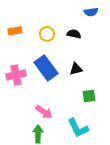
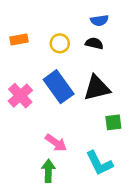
blue semicircle: (91, 12) -> (99, 20), moved
black triangle: (76, 69) -> (97, 88), size x1.6
pink cross: (16, 75) -> (20, 96), turned -30

